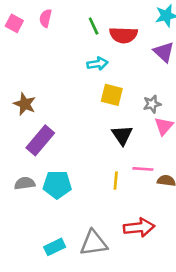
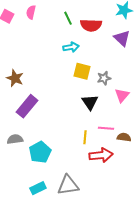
gray star: (152, 104) -> (104, 78), moved
cyan pentagon: (57, 185) -> (40, 152), moved, turned -30
red arrow: (139, 227) -> (101, 155), moved

